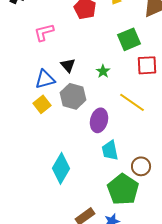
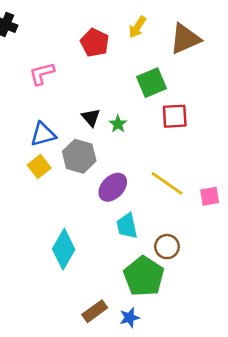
black triangle: (68, 65) -> (91, 117), moved
yellow line: (132, 102) -> (167, 183), moved
purple ellipse: (99, 120) -> (113, 187), turned 30

